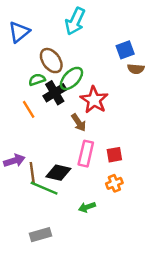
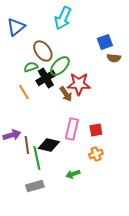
red star: (94, 100) -> (79, 84), turned -30
brown arrow: (79, 123) -> (66, 94), moved
green line: (44, 188) -> (37, 158), turned 55
gray rectangle: (41, 235) -> (35, 186), moved

